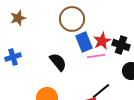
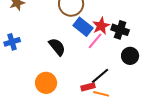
blue rectangle: (84, 42) -> (83, 27), turned -30
pink line: (96, 56) -> (95, 41), turned -42

